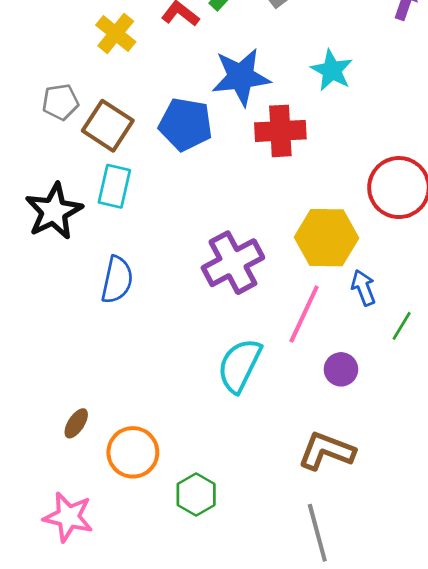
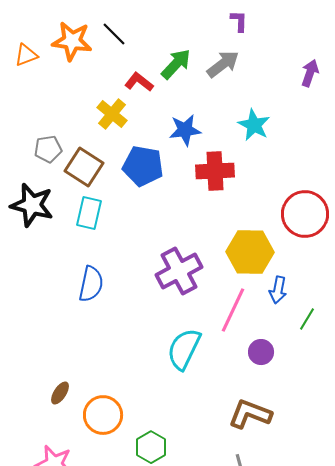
yellow cross: (116, 33) -> (112, 114), moved
blue star: (241, 77) -> (185, 130), size x0.7
black star: (54, 211) -> (32, 205), moved, turned -30
blue arrow: (363, 288) -> (278, 290), turned -148

